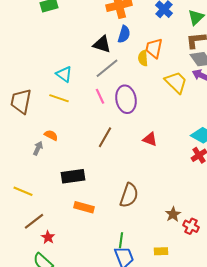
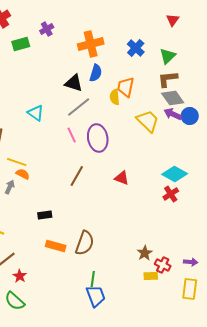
yellow line: (59, 98) -> (17, 162), moved
black rectangle: (73, 176) -> (45, 215), size x0.6
brown semicircle: (129, 195) -> (85, 243), moved
yellow rectangle: (161, 251) -> (151, 276), moved

